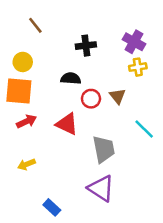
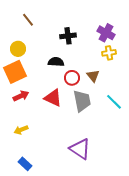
orange square: (19, 91) -> (15, 72), turned -30
gray trapezoid: (104, 149) -> (82, 101), moved
blue rectangle: (52, 207) -> (25, 164), moved

